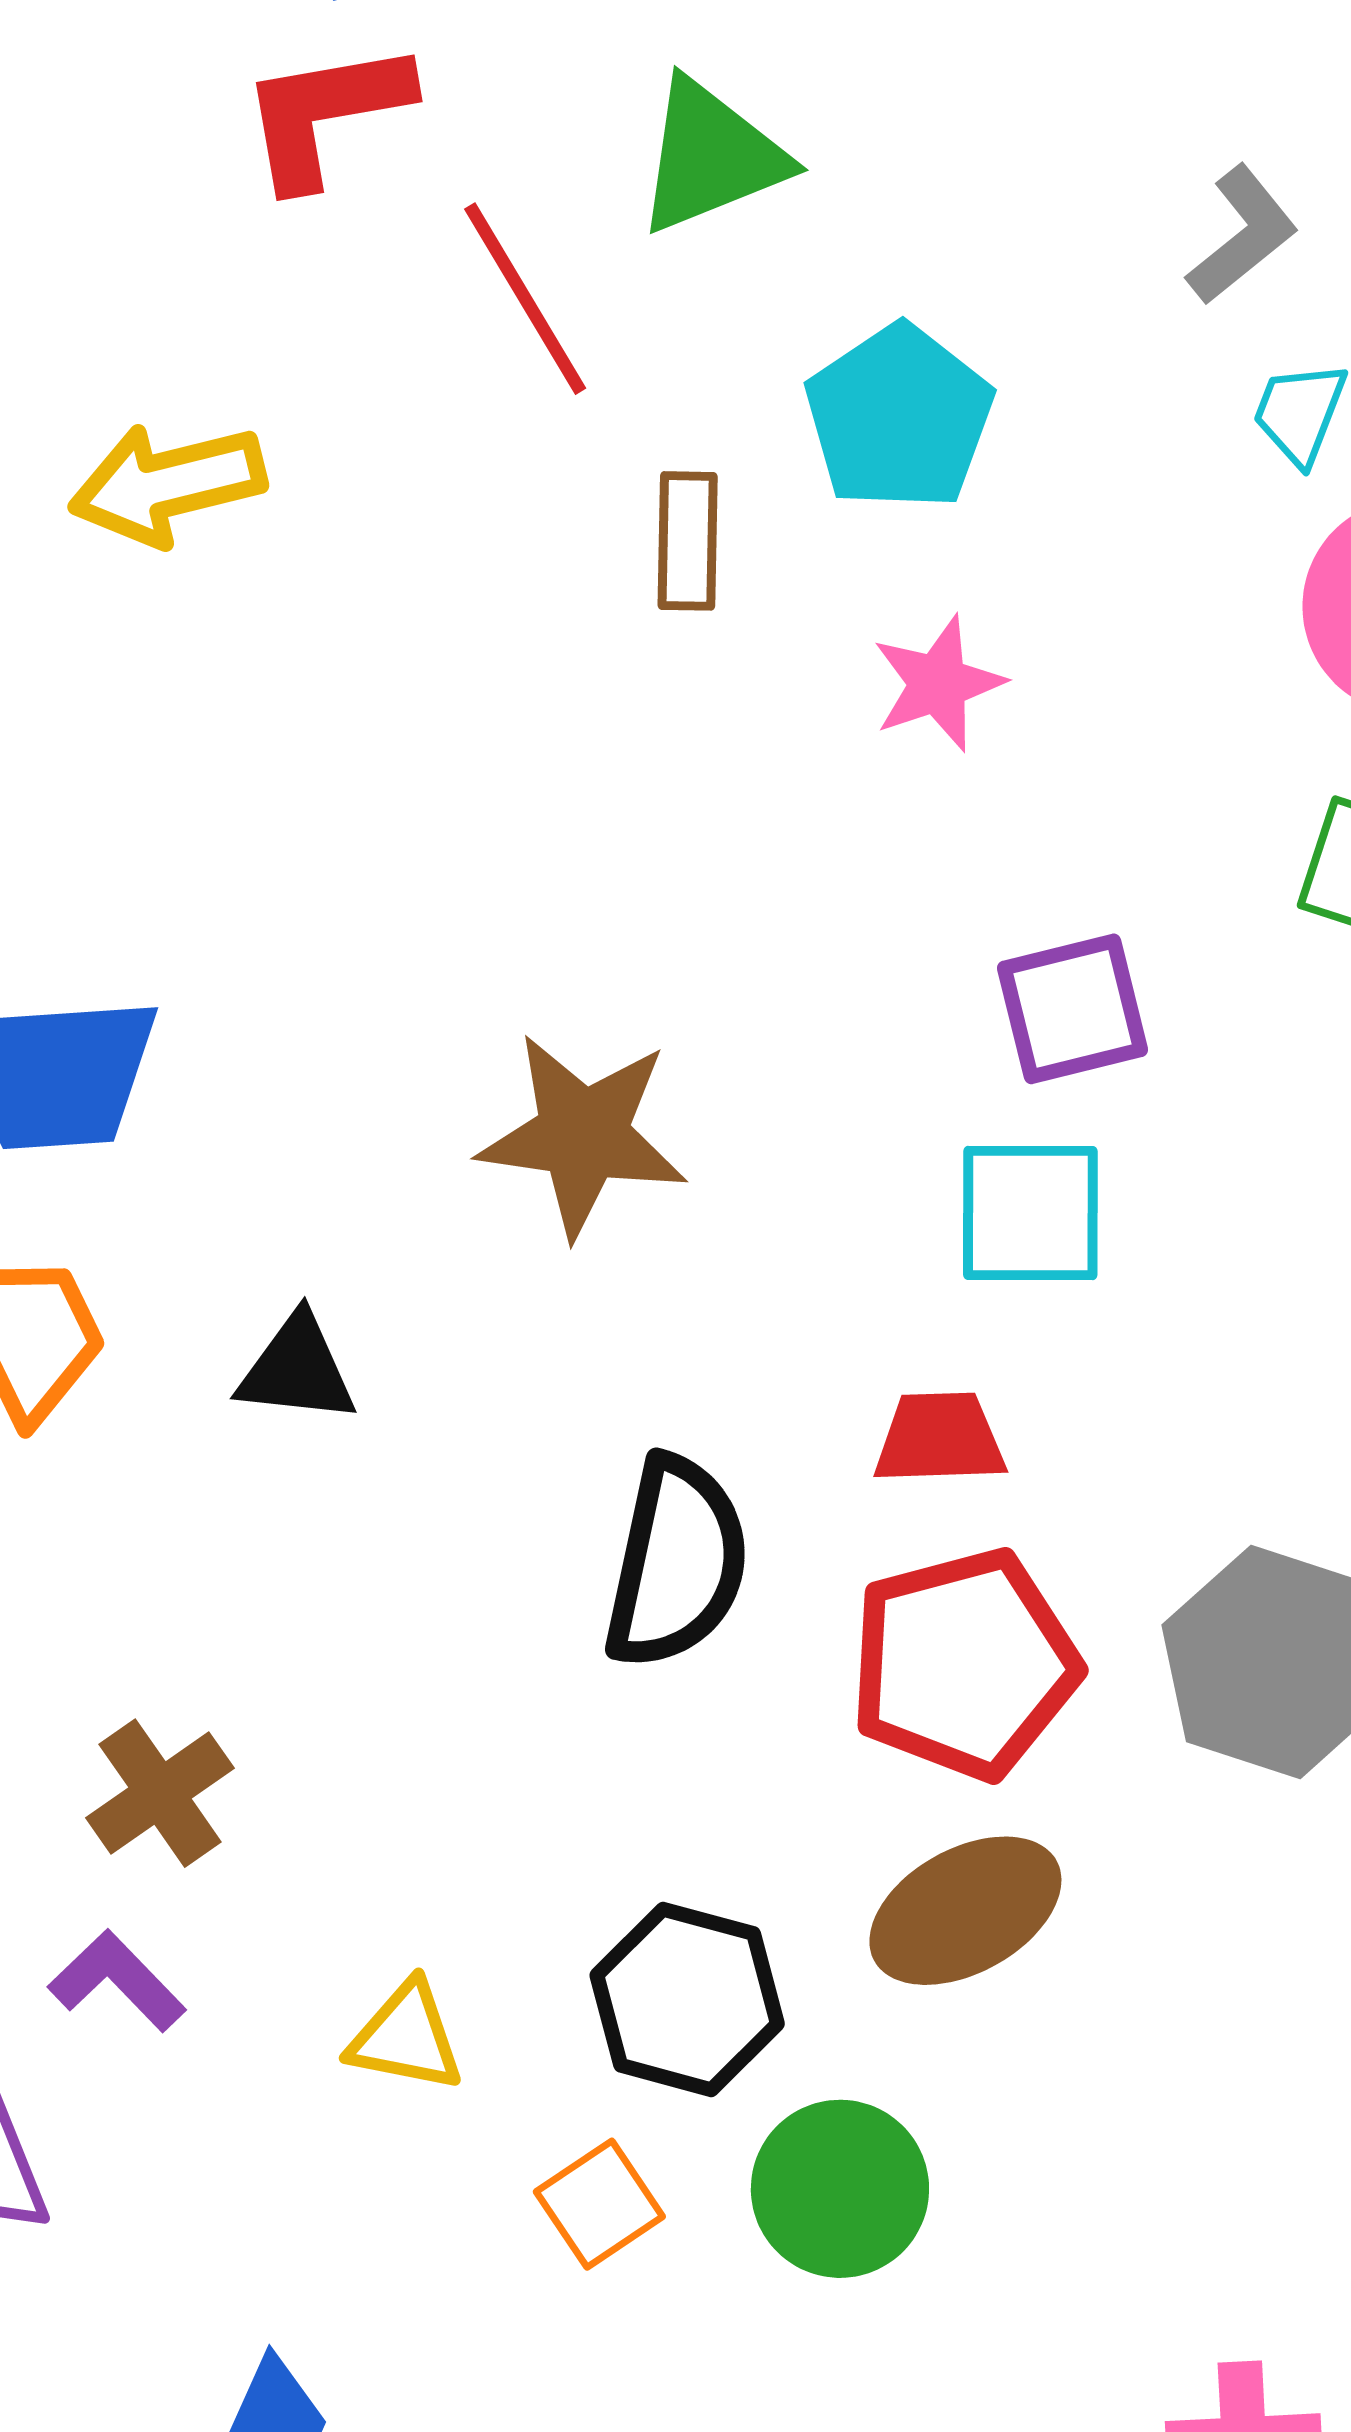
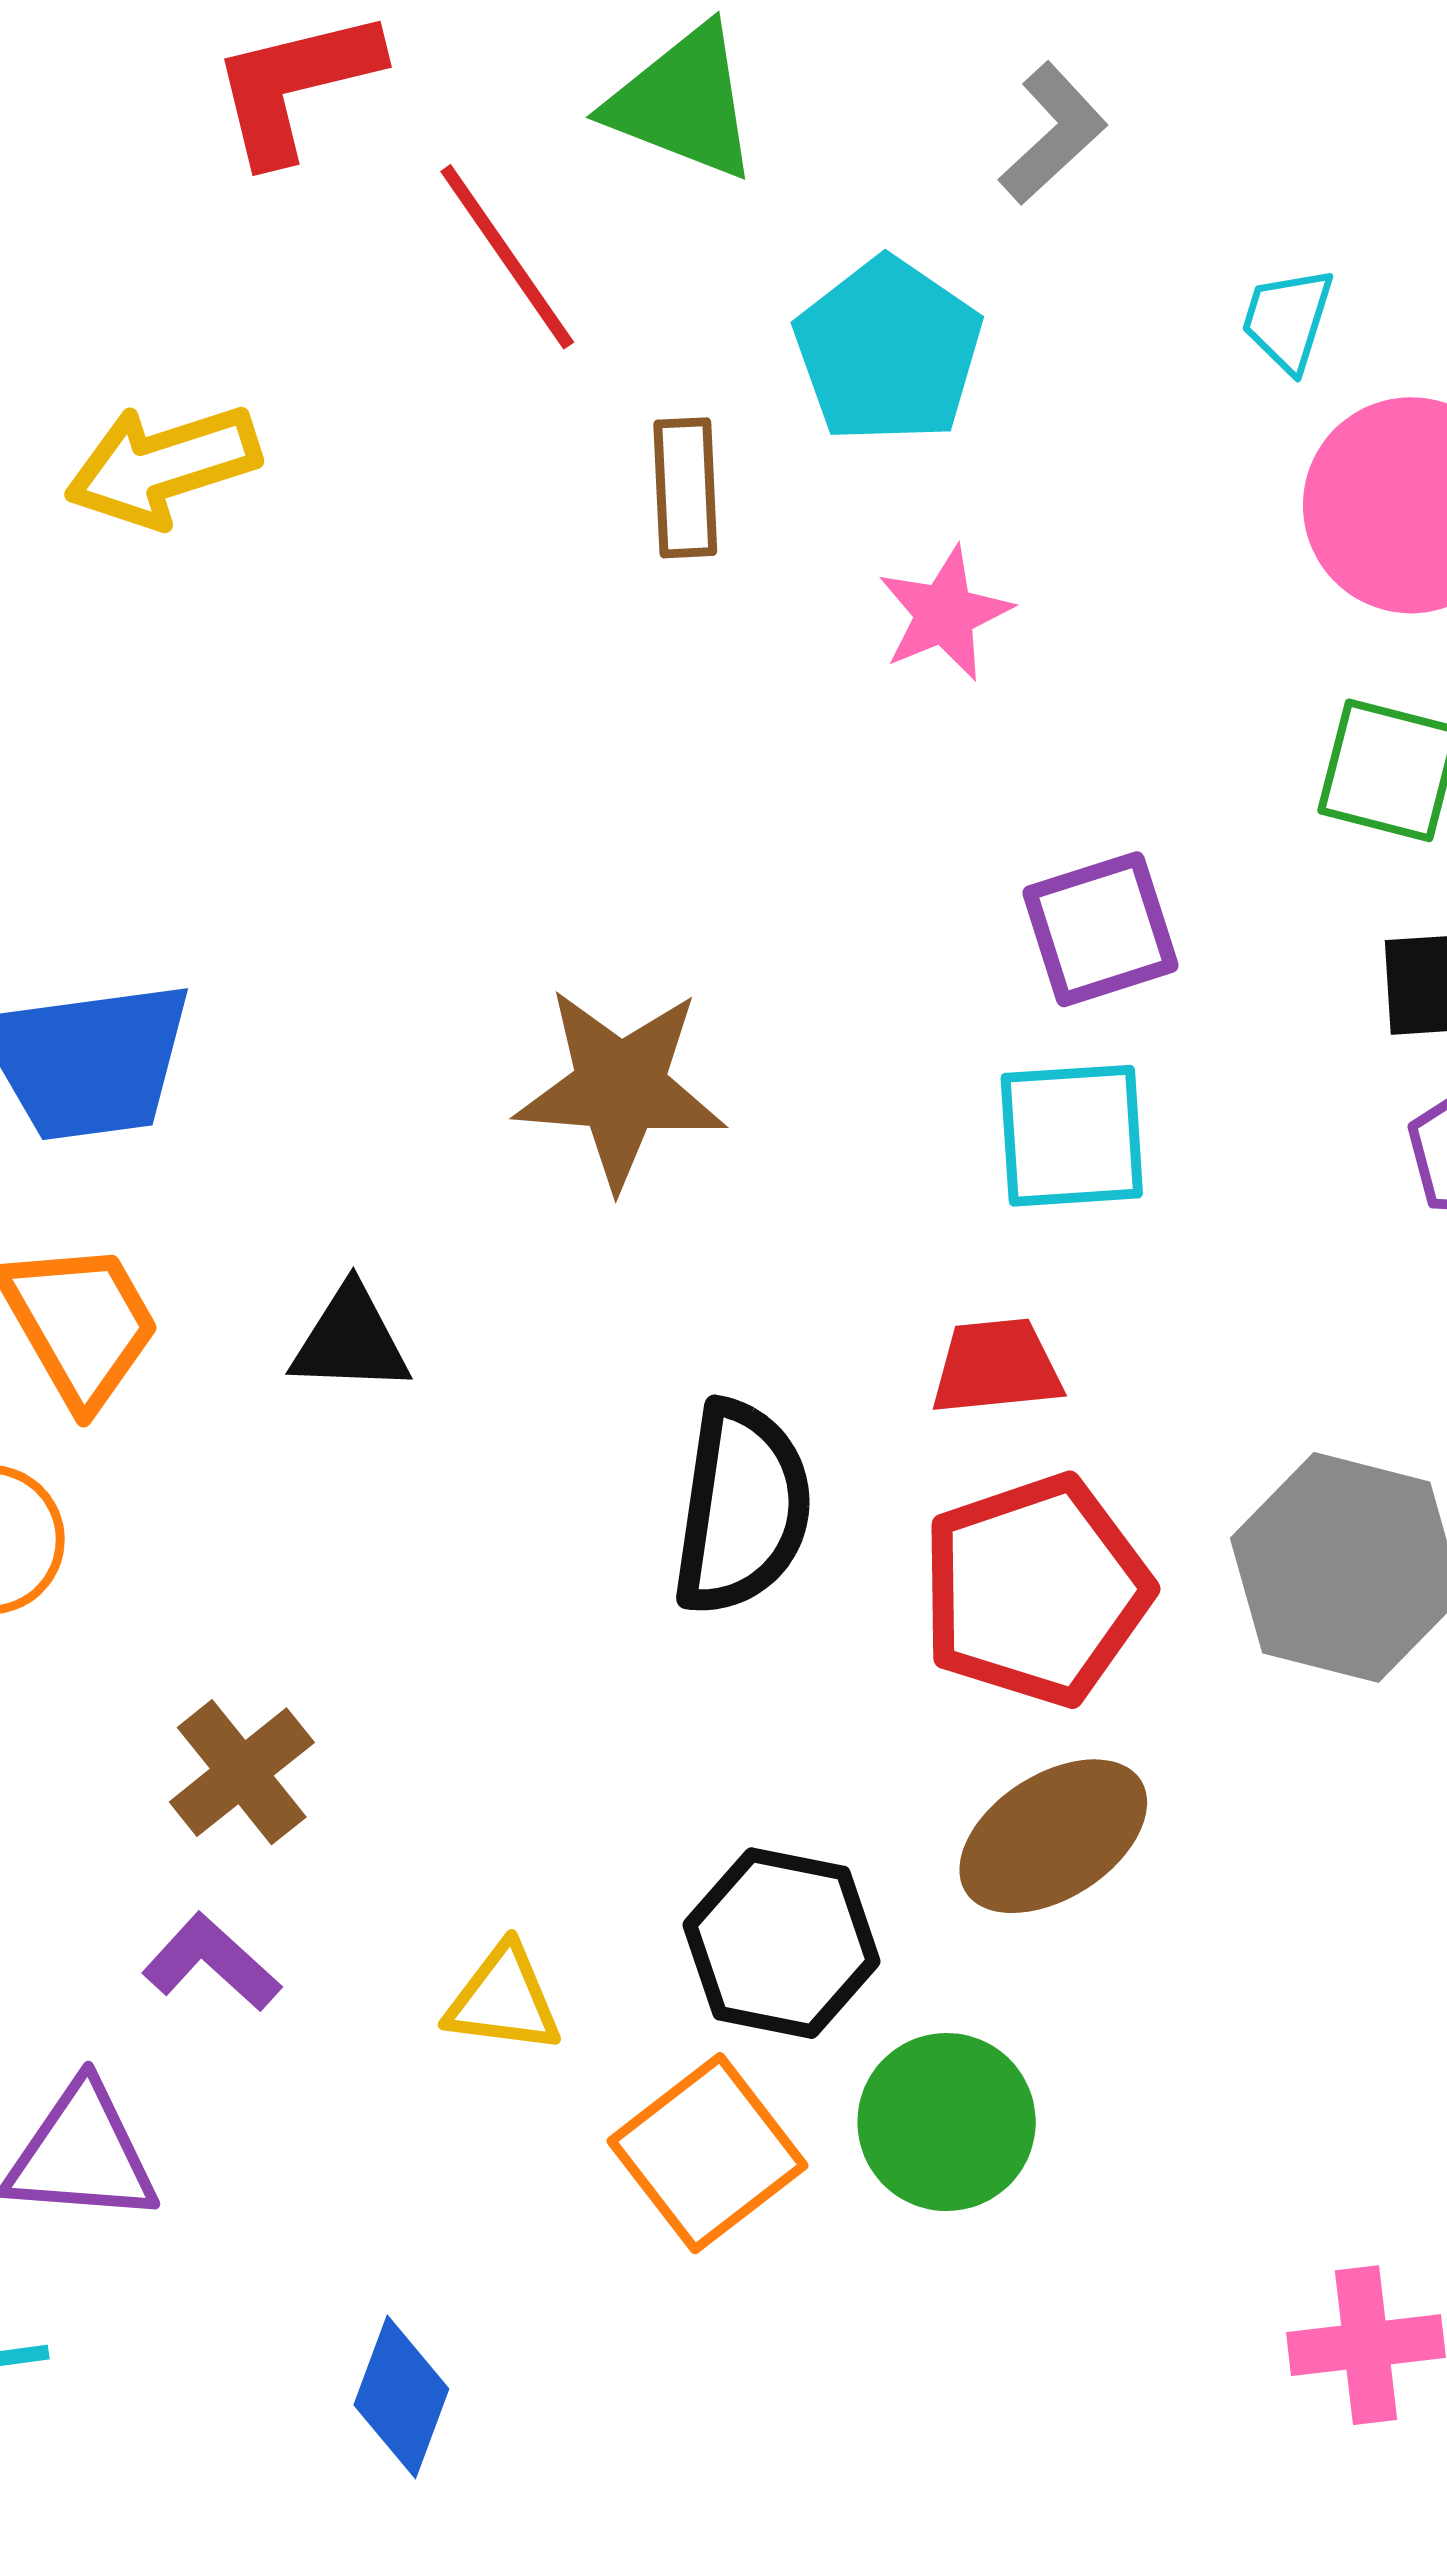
green triangle: (711, 156) -> (683, 103), turned 47
gray L-shape: (1242, 235) -> (1053, 133), moved
orange square: (599, 2204) -> (708, 2153), size x1.5

